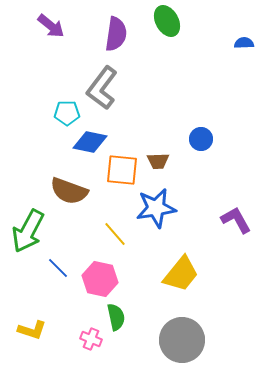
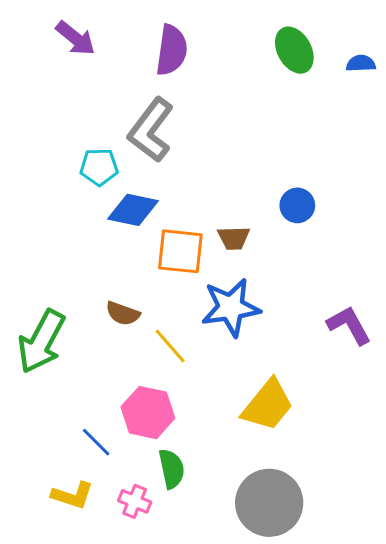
green ellipse: (167, 21) -> (294, 50), moved
brown semicircle: (69, 191) -> (123, 313), moved, size x0.6
blue line: (58, 268) -> (96, 442), moved
yellow L-shape: (32, 330) -> (72, 495), moved

